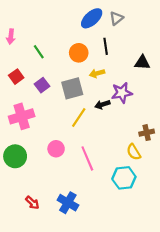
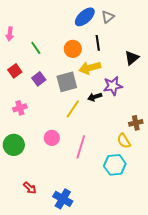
black triangle: (142, 63) -> (132, 58), turned -42
yellow arrow: (97, 73) -> (90, 68), size x1.5
pink cross: (22, 116) -> (20, 108), size x0.6
pink line: (87, 158) -> (81, 147), turned 40
blue cross: (68, 203) -> (63, 199), moved

